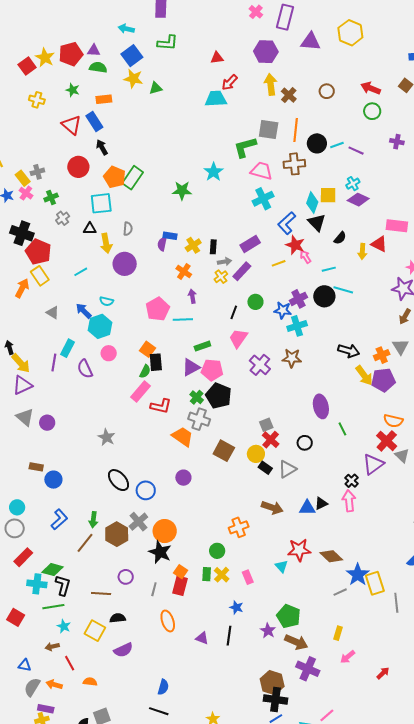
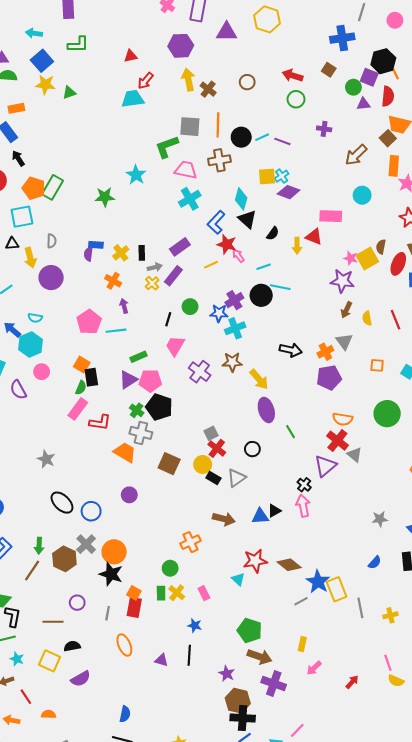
yellow square: (328, 195) -> (267, 176), moved
yellow arrow: (364, 375) -> (259, 379), moved
purple star: (268, 631) -> (227, 674), moved

